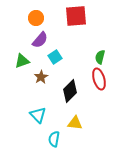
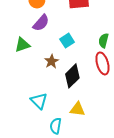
cyan square: (55, 57) -> (67, 41), moved
brown star: (41, 77) -> (51, 61), moved

